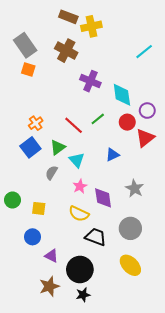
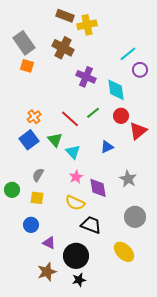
cyan line: (144, 52) -> (128, 54), moved
purple circle: (147, 111) -> (140, 70), moved
green triangle: (58, 147) -> (55, 140), turned -35
gray semicircle: (51, 173) -> (38, 175), moved
gray circle: (130, 228) -> (135, 217), moved

